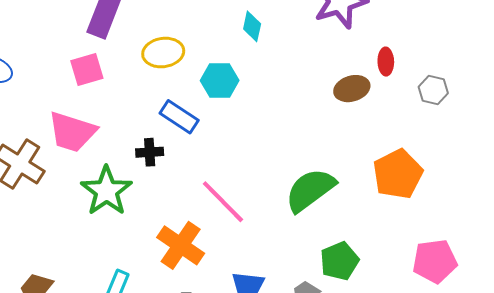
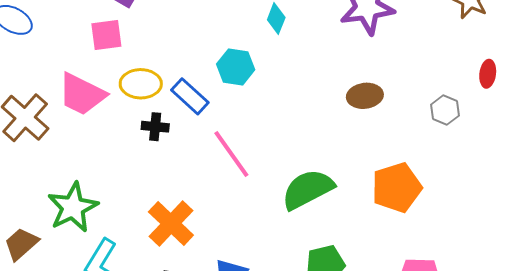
yellow ellipse: (163, 53) -> (141, 84), moved
red ellipse: (386, 62) -> (488, 74), moved
green star: (106, 191) -> (73, 207), moved
pink line: (223, 202) -> (231, 154), moved

